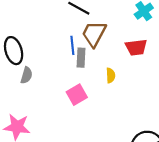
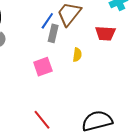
blue line: (72, 45) -> (47, 21), turned 30

